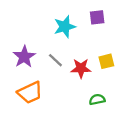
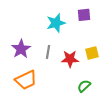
gray line: (55, 60) -> (48, 52), turned 56
green semicircle: (97, 99) -> (84, 86), turned -32

